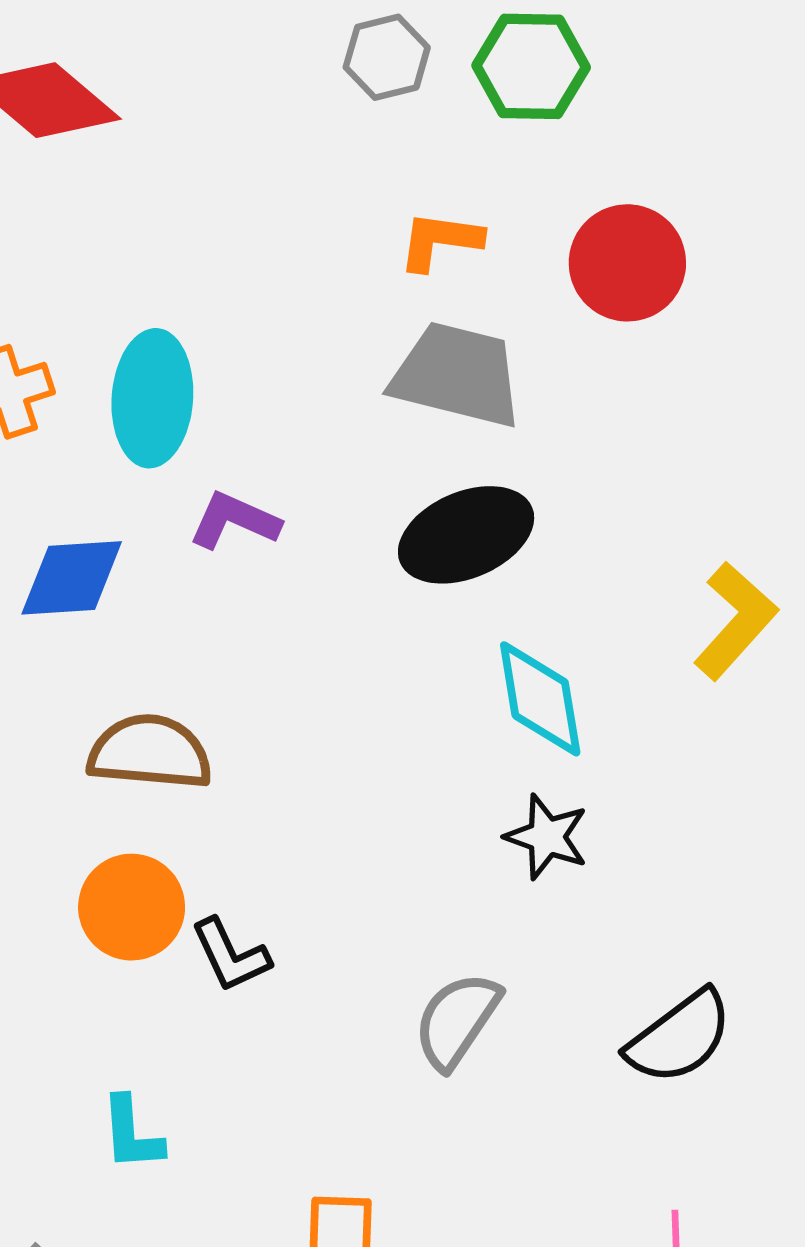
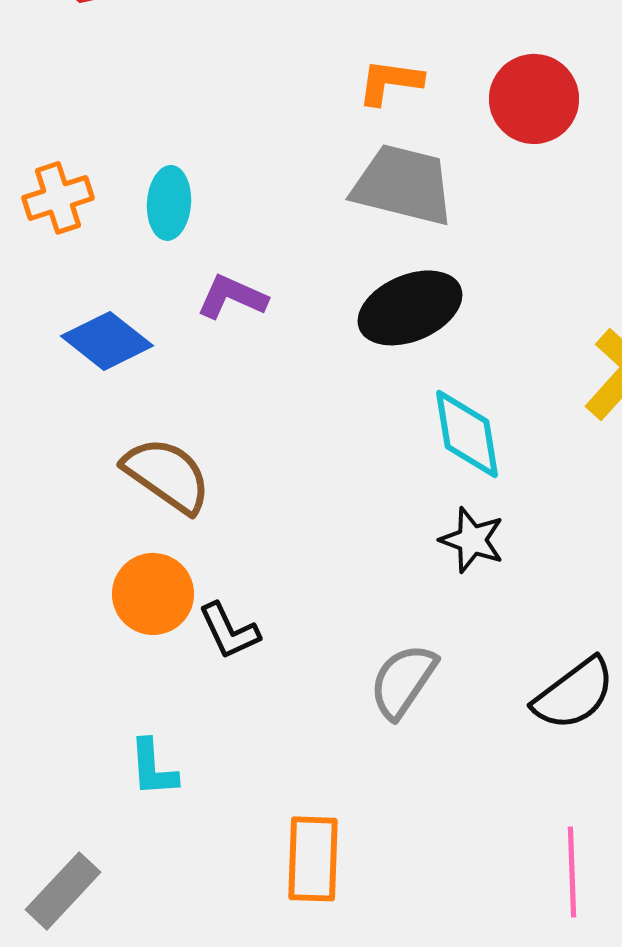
cyan ellipse: (152, 398) -> (169, 203), size x0.7
blue diamond: (72, 578) -> (107, 341), turned 42
brown semicircle: (150, 752) -> (167, 475), turned 30

